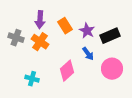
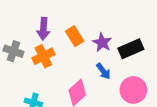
orange cross: (40, 42) -> (43, 56), turned 30

